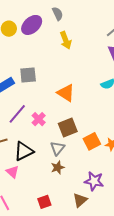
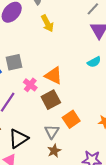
pink cross: (39, 119) -> (30, 85), moved
brown square: (68, 128) -> (51, 100), moved
orange square: (92, 141) -> (71, 119), moved

